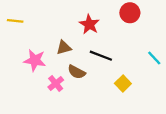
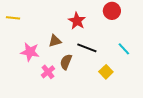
cyan line: (154, 58) -> (124, 49), moved
brown semicircle: (77, 72) -> (66, 62), turned 84

